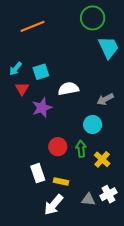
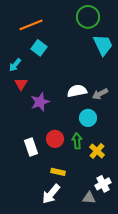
cyan square: (41, 72) -> (39, 48), moved, turned -35
white semicircle: (68, 89) -> (77, 91), moved
white rectangle: (38, 173) -> (31, 147), moved
gray triangle: (88, 199) -> (89, 198), moved

